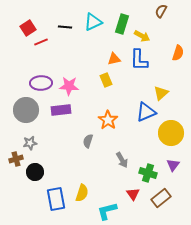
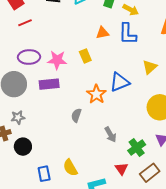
red line: (41, 42) -> (25, 23), moved
yellow rectangle: (106, 80) -> (85, 56), moved
blue triangle: (146, 112) -> (120, 82), moved
green cross: (148, 173) -> (137, 148), turned 36
yellow semicircle: (82, 193) -> (70, 168), turned 132
blue rectangle: (56, 199) -> (44, 174), size x0.7

